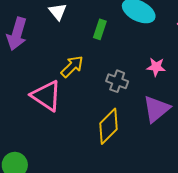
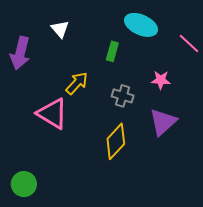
green rectangle: (100, 29) -> (112, 51), moved

